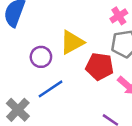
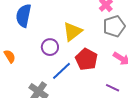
red pentagon: (100, 66) -> (86, 59), moved, turned 30

